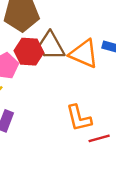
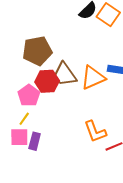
orange triangle: (84, 54) -> (93, 78), turned -40

